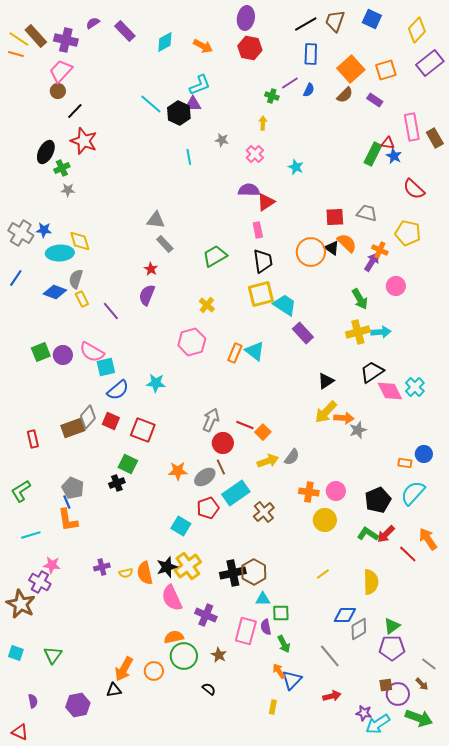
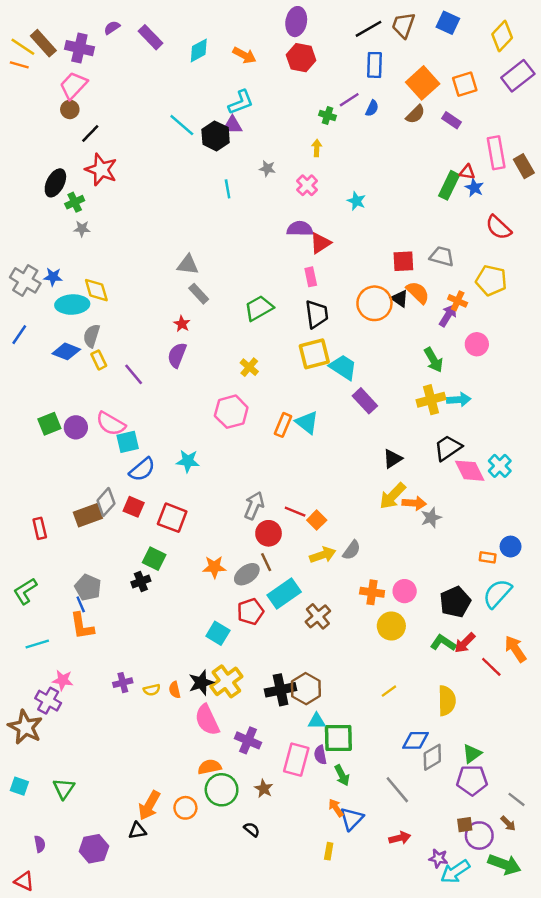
orange semicircle: (145, 573) -> (175, 690), size x0.6
green square: (281, 613) -> (338, 738), size x1.5

